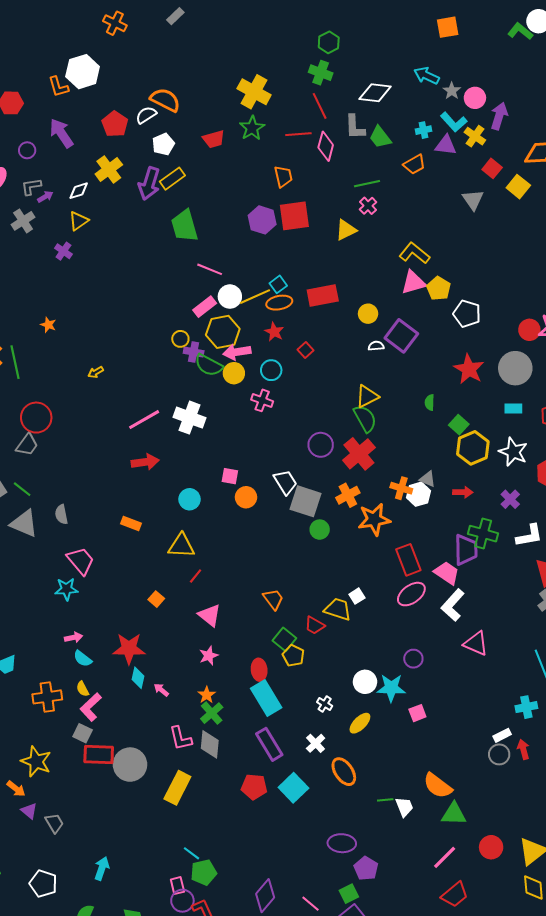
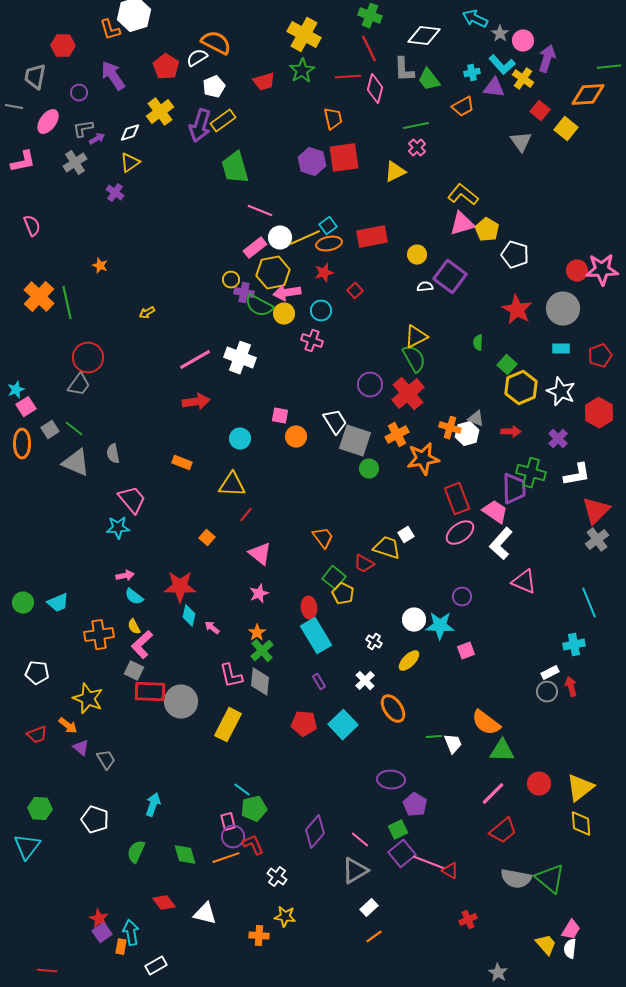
red star: (274, 332) -> (324, 273), turned 30
purple rectangle: (269, 744) -> (319, 682), size x0.5

